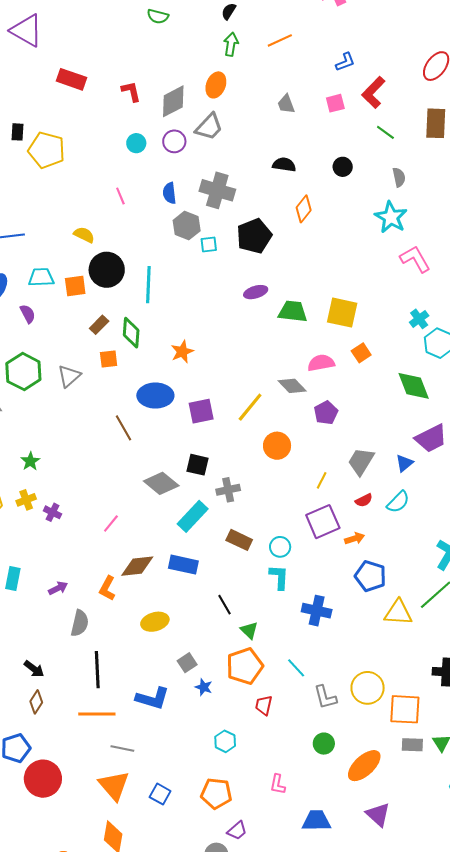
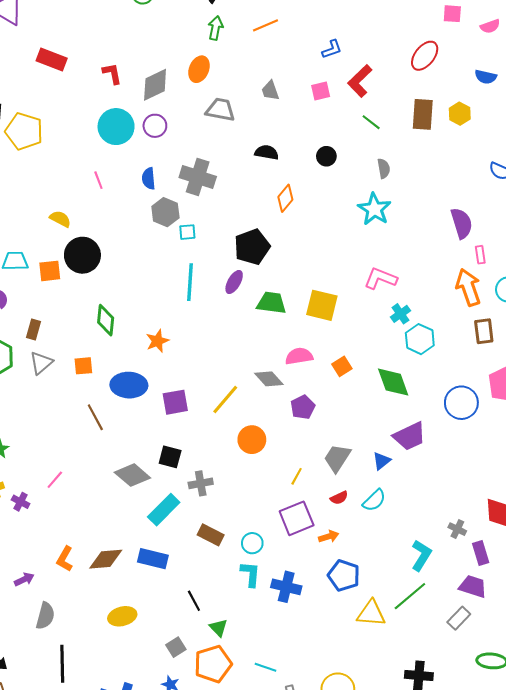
gray trapezoid: (209, 127) -> (220, 110), moved, turned -124
cyan circle: (136, 143) -> (116, 127), size x1.8
black pentagon: (254, 236) -> (252, 247), moved
pink L-shape: (415, 259) -> (380, 278), moved, turned -40
cyan line: (148, 285) -> (190, 282), moved
purple ellipse: (256, 292) -> (234, 282), turned -45
brown rectangle: (99, 325) -> (34, 330), moved, turned -30
orange square: (361, 353) -> (342, 366), moved
orange square: (109, 359) -> (83, 366), moved
pink line: (111, 524) -> (55, 480), moved
orange L-shape: (107, 588) -> (65, 559), moved
blue cross: (317, 611) -> (286, 587), moved
gray square: (187, 663) -> (176, 647), moved
cyan line: (296, 668) -> (265, 667), turned -30

